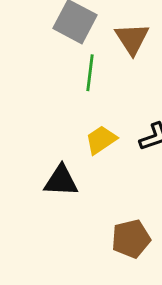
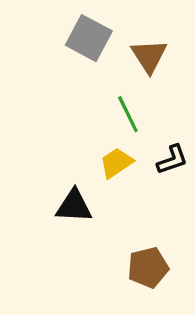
green line: (90, 73) -> (128, 114), moved, turned -33

